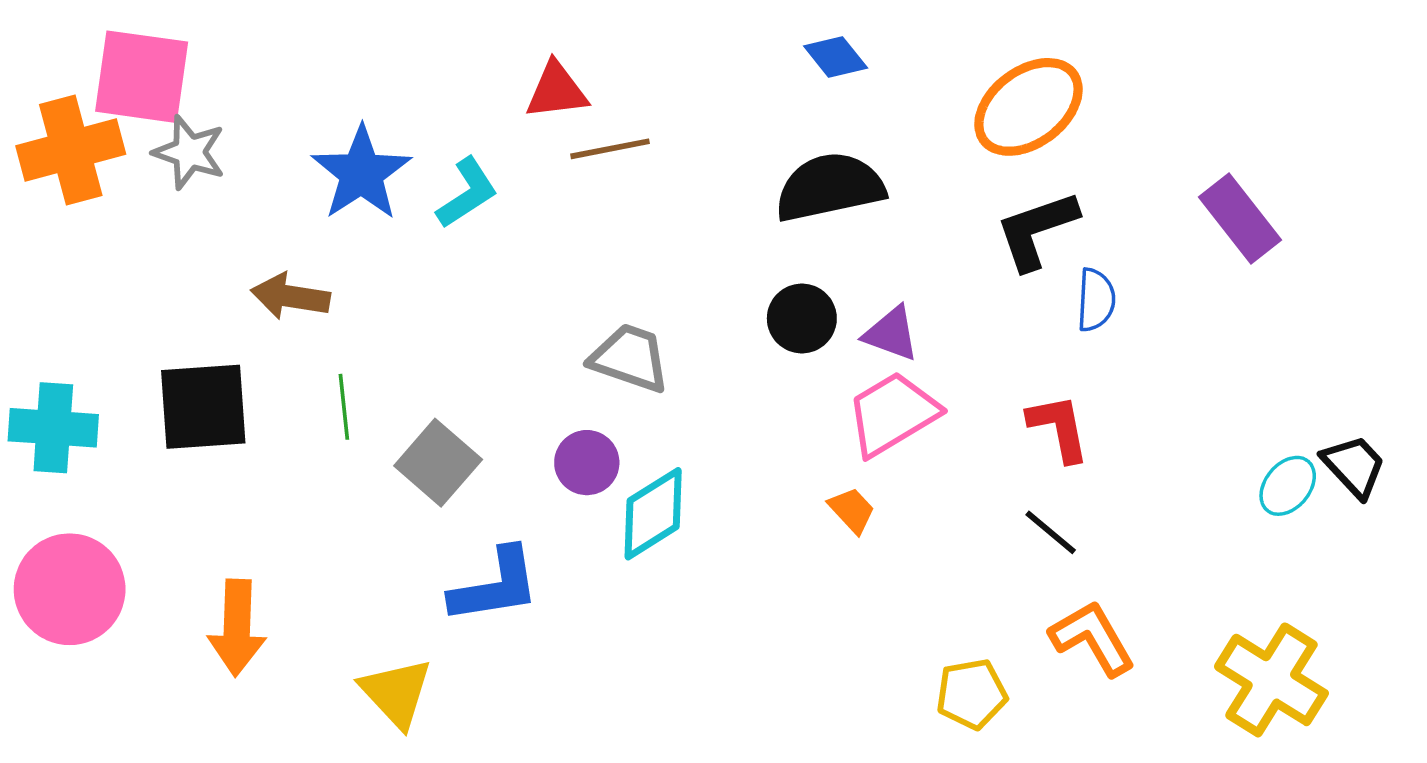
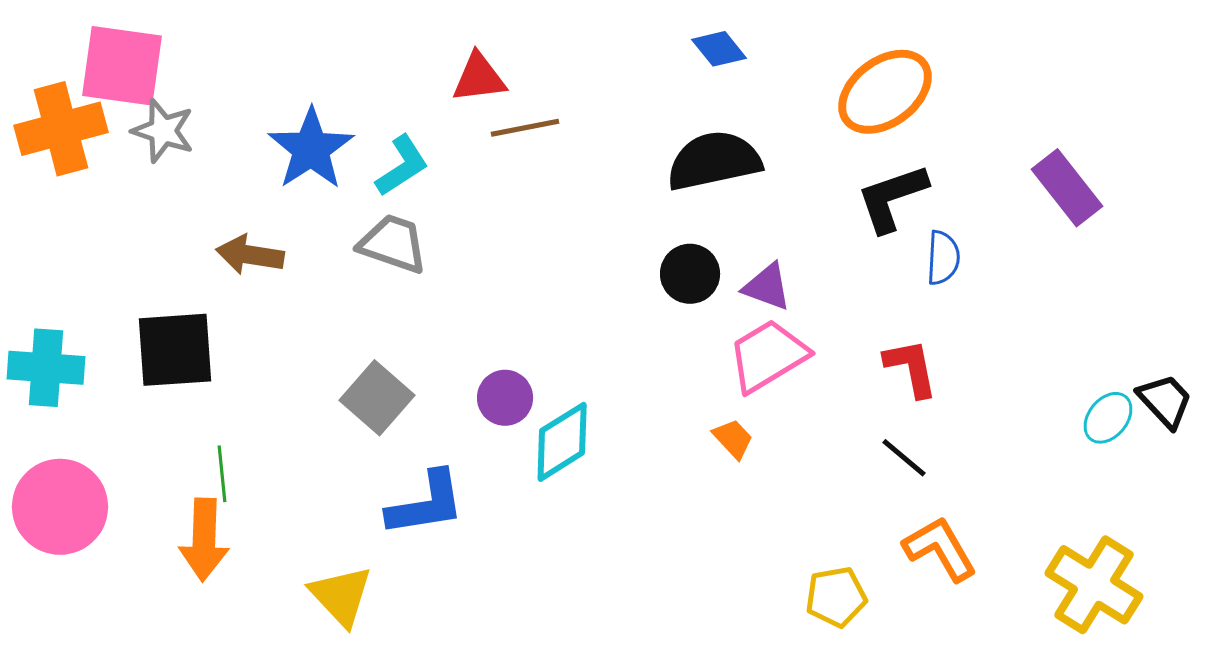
gray trapezoid: (630, 358) -> (393, 244), moved
green line: (344, 407) -> (222, 474), moved

